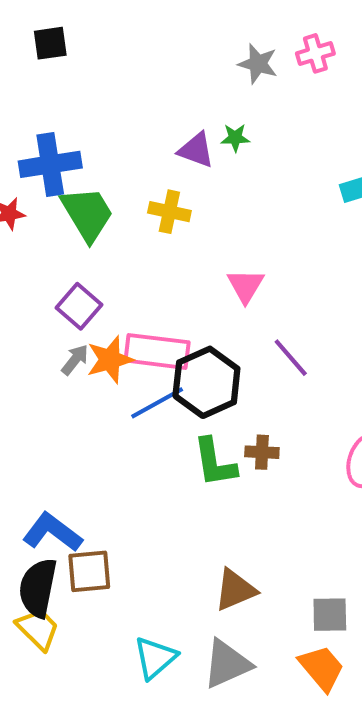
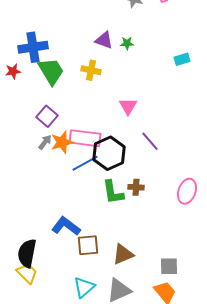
green star: (235, 138) -> (127, 43), moved
blue L-shape: (52, 532) -> (66, 226), moved
brown square: (89, 571) -> (88, 245), moved

